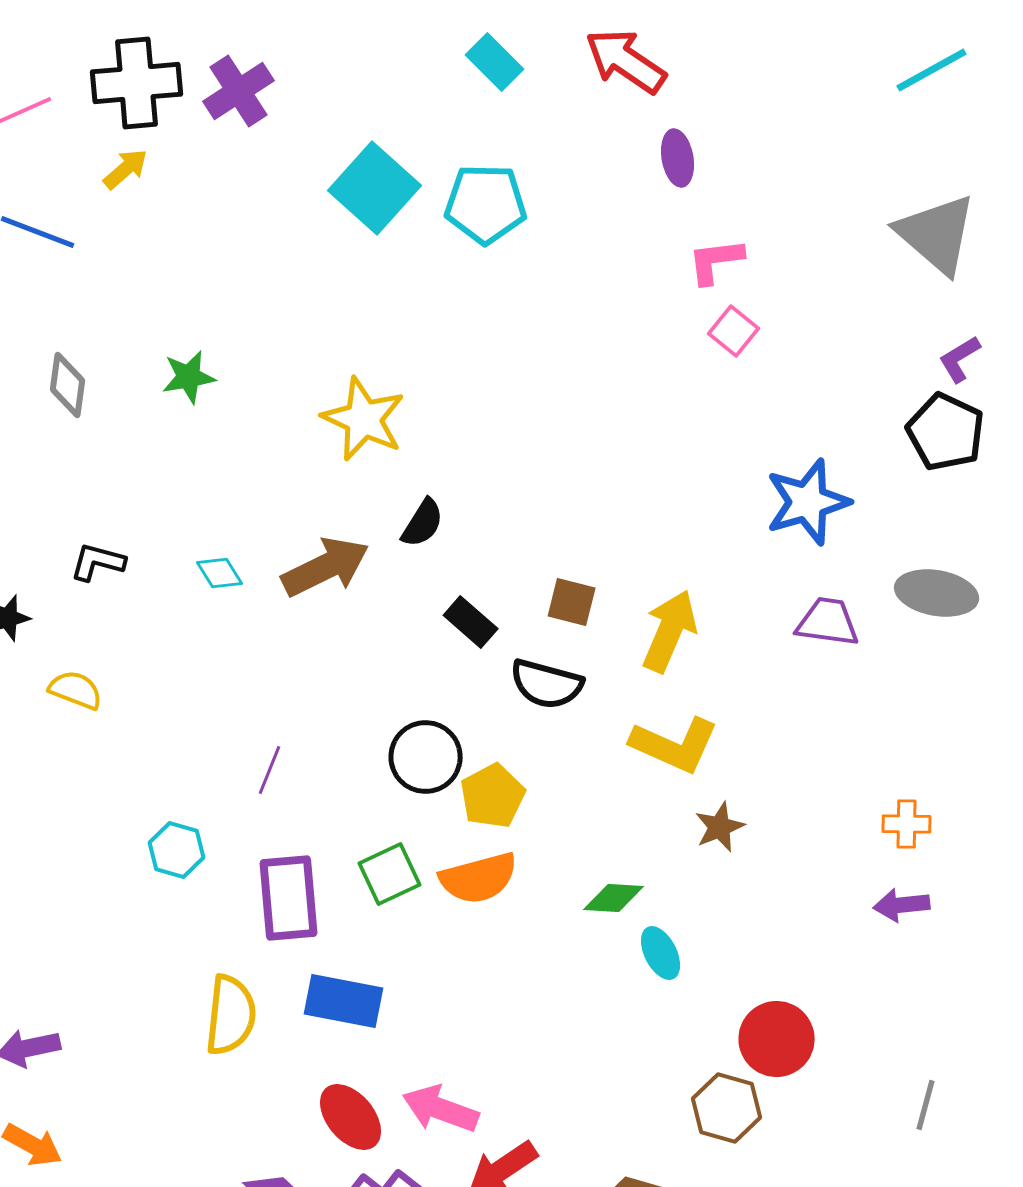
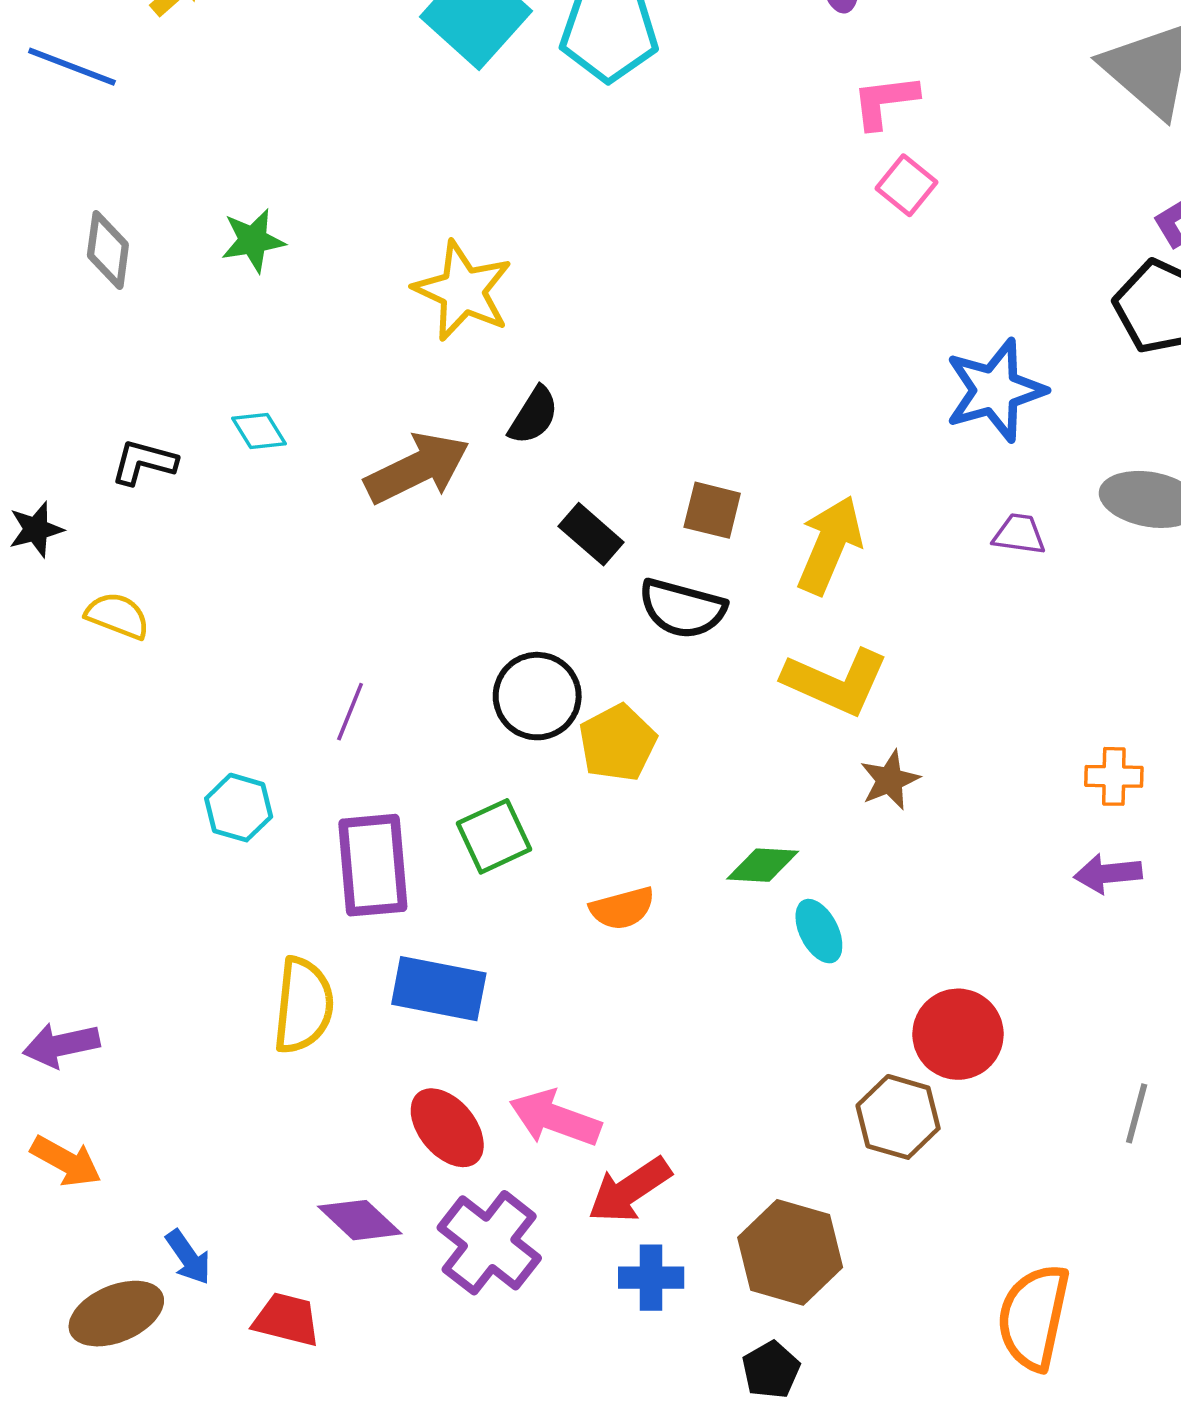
cyan diamond: (220, 573) -> (259, 431), moved
purple trapezoid: (828, 622) -> (1019, 534), size x0.7
orange semicircle: (479, 878) -> (622, 908), moved, size x0.7

